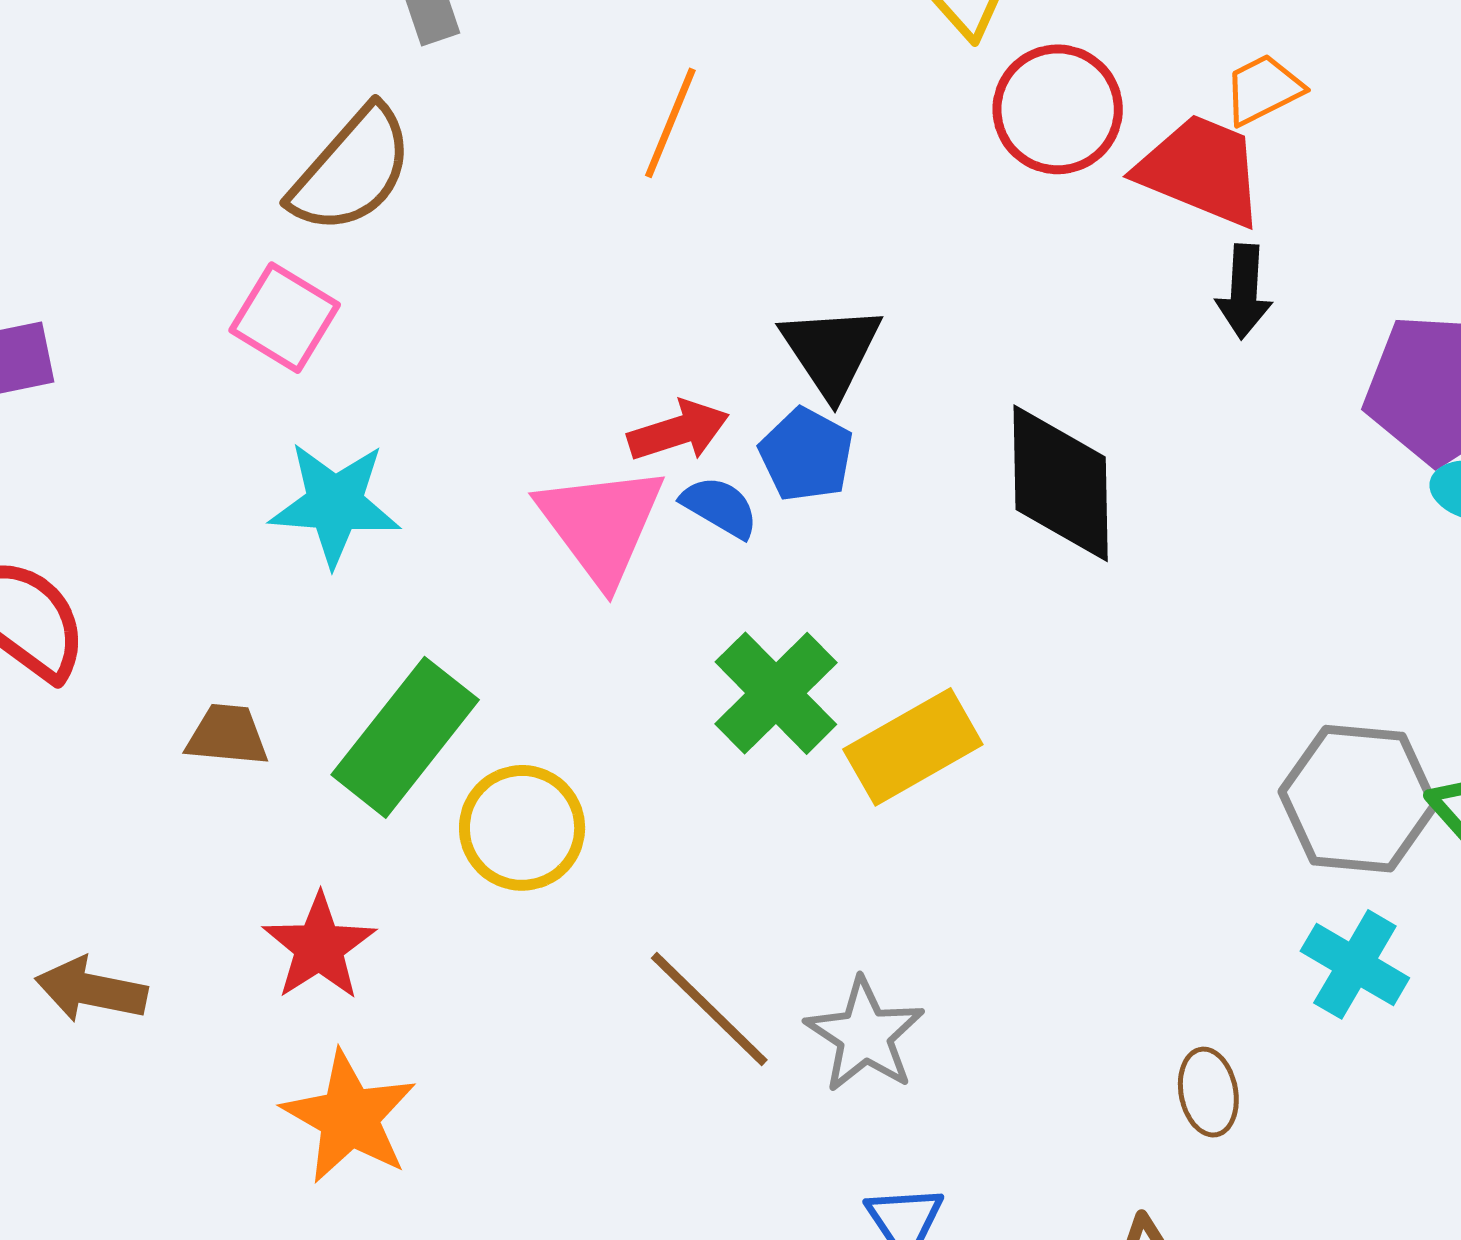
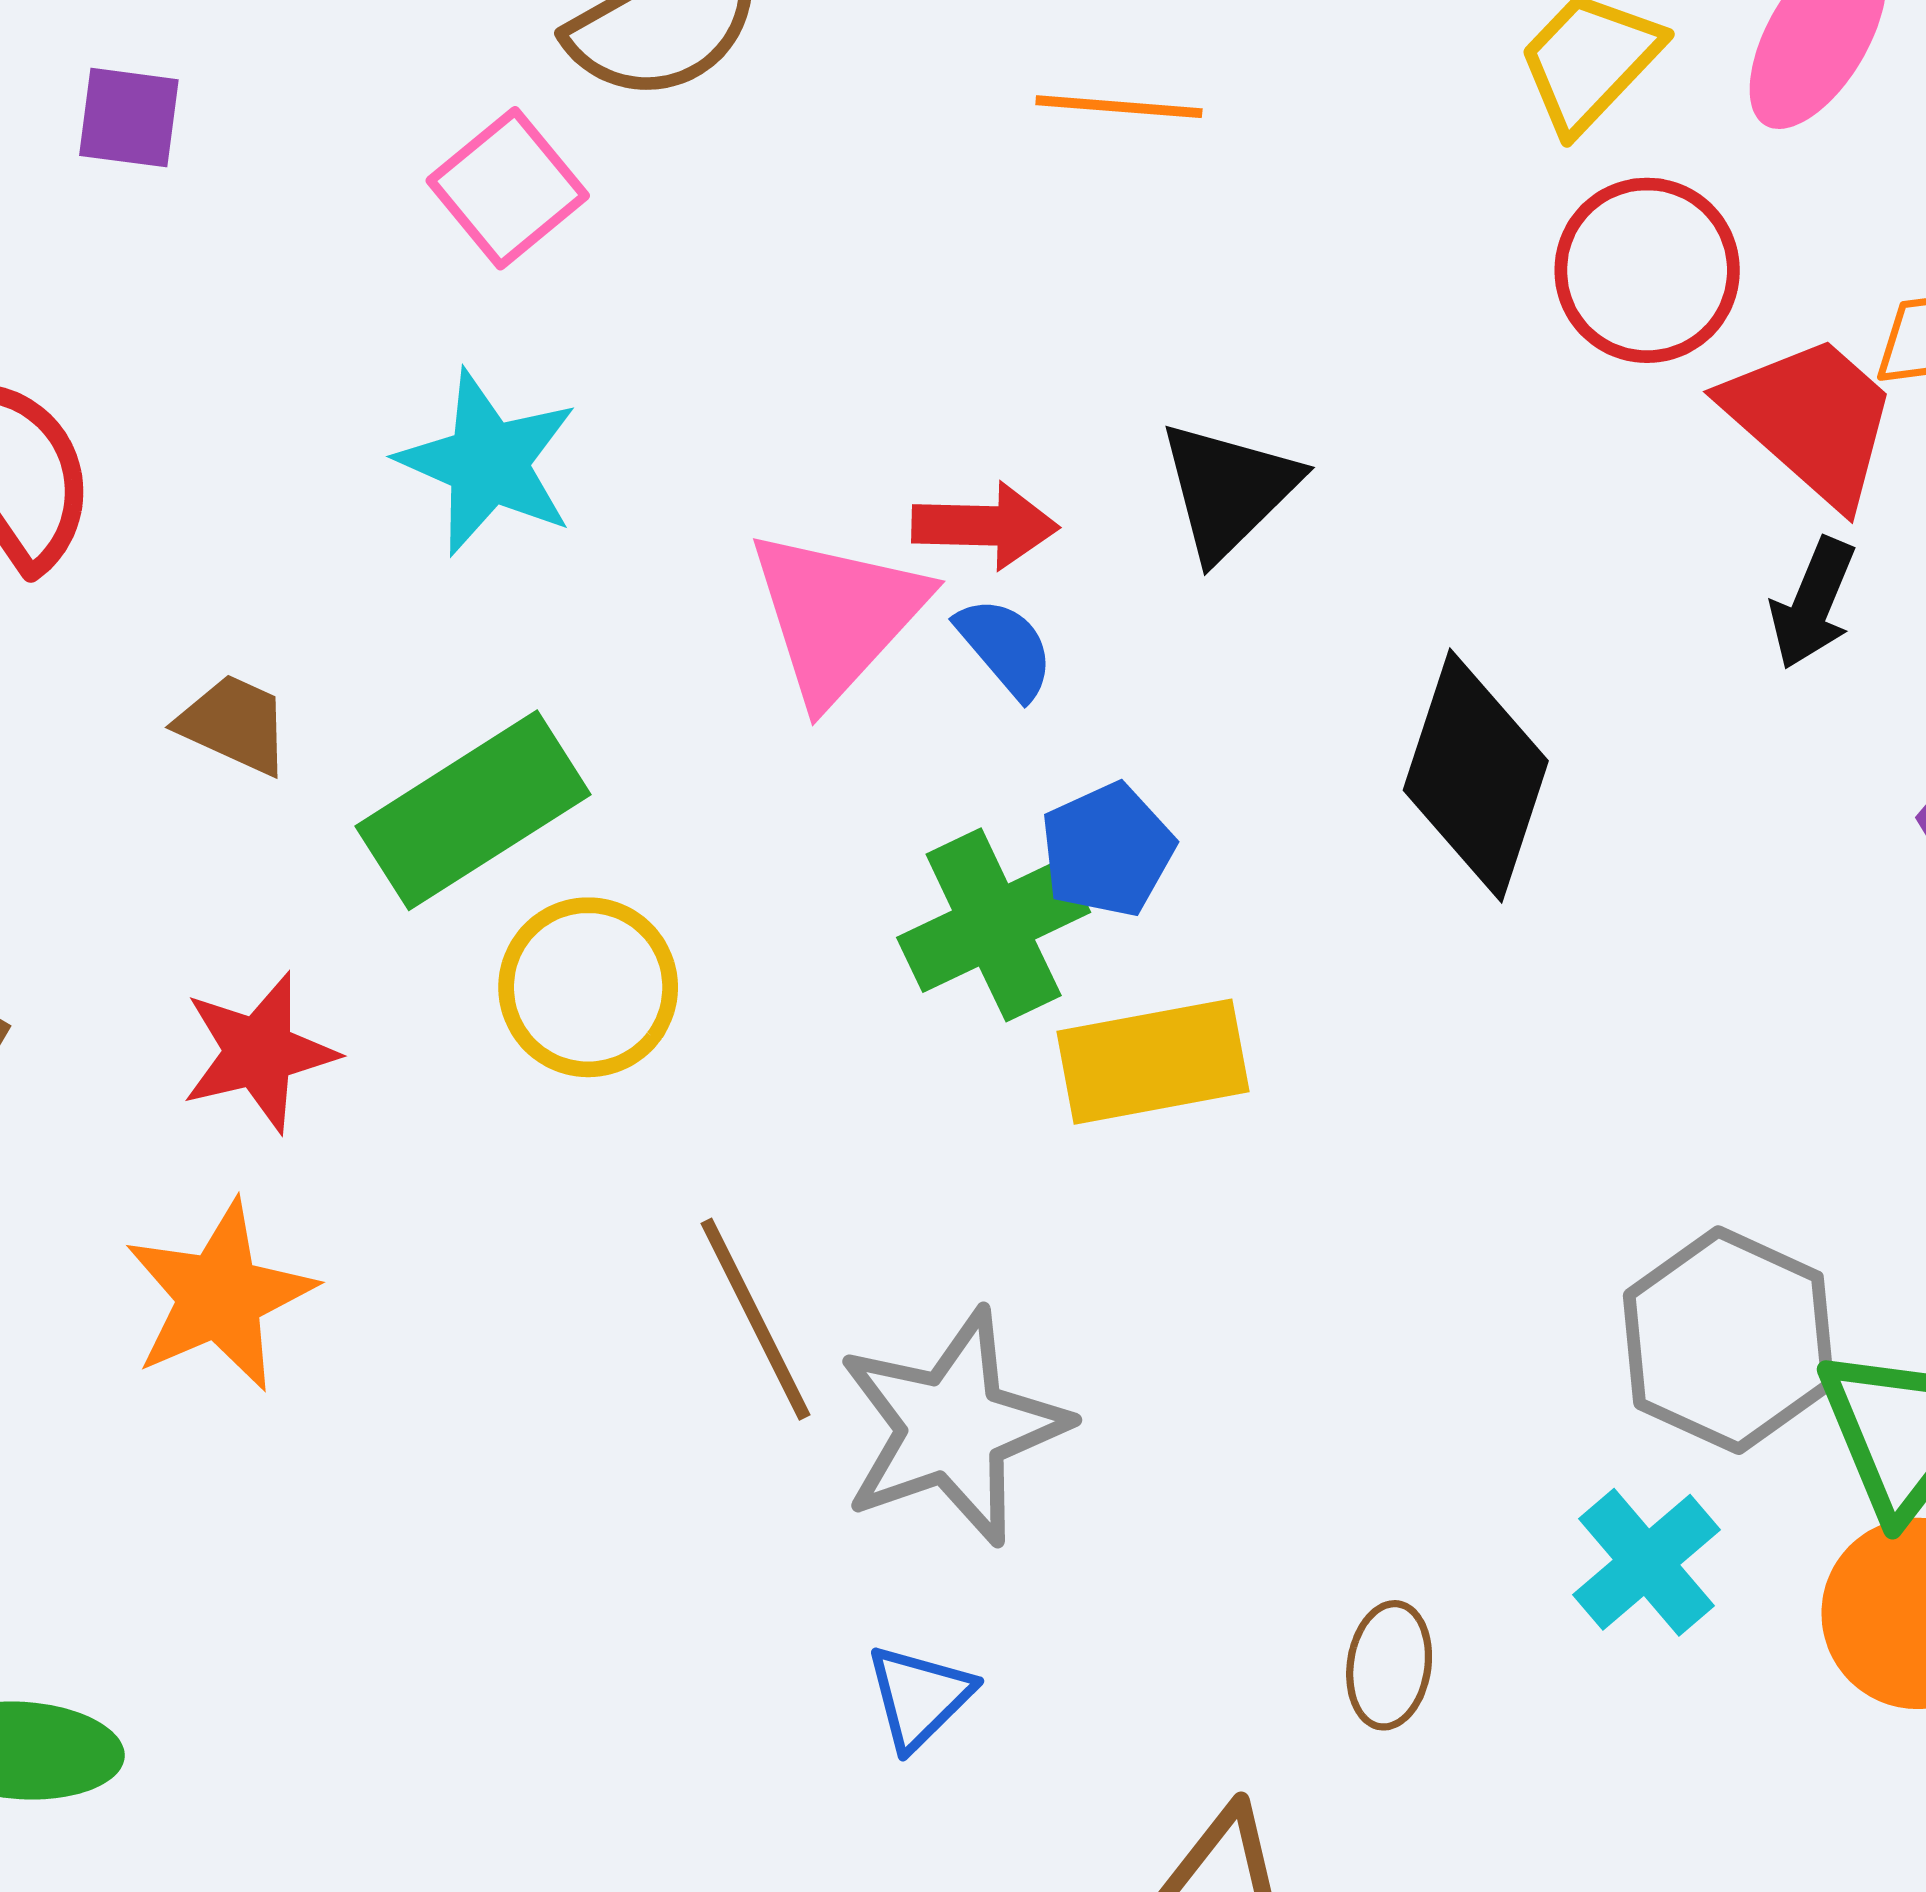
orange line: (670, 123) -> (1119, 107), turned 53
blue pentagon: (806, 455) -> (1107, 850), moved
gray star: (865, 1035) -> (953, 1427), size x1.4

